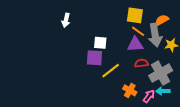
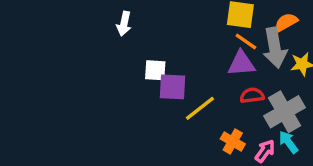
white square: (100, 43) -> (155, 70), moved
cyan arrow: (163, 91) -> (288, 142), turned 56

